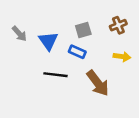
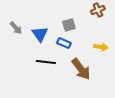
brown cross: (118, 25) -> (98, 10), moved

